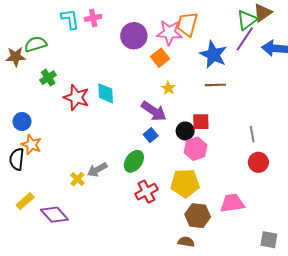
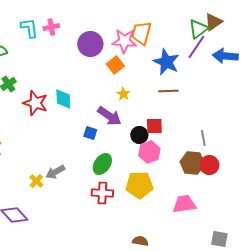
blue square: (151, 135) -> (90, 133), moved, turned -32
green ellipse: (134, 161) -> (102, 164), moved
red cross: (146, 192) -> (102, 193), turned 30
brown hexagon: (198, 216) -> (192, 163), moved

